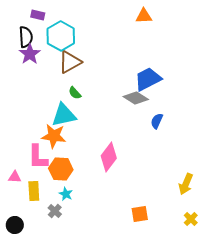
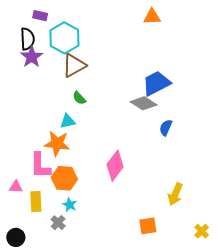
cyan triangle: (64, 115) -> (68, 121), size x0.6
yellow arrow: (186, 184) -> (175, 194), moved

